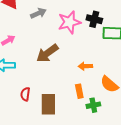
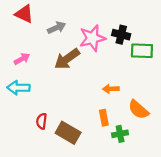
brown arrow: (47, 53) -> (67, 59), moved
brown rectangle: (48, 104) -> (68, 133), turned -60

